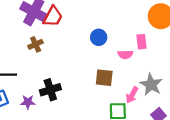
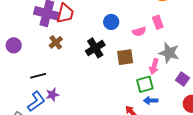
pink rectangle: (141, 42) -> (158, 22), moved
black cross: (50, 90) -> (95, 48), moved
purple star: (28, 102) -> (52, 95), moved

